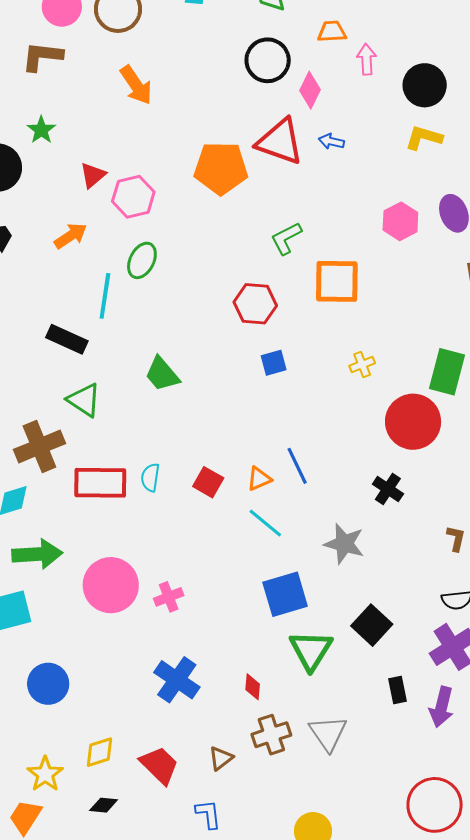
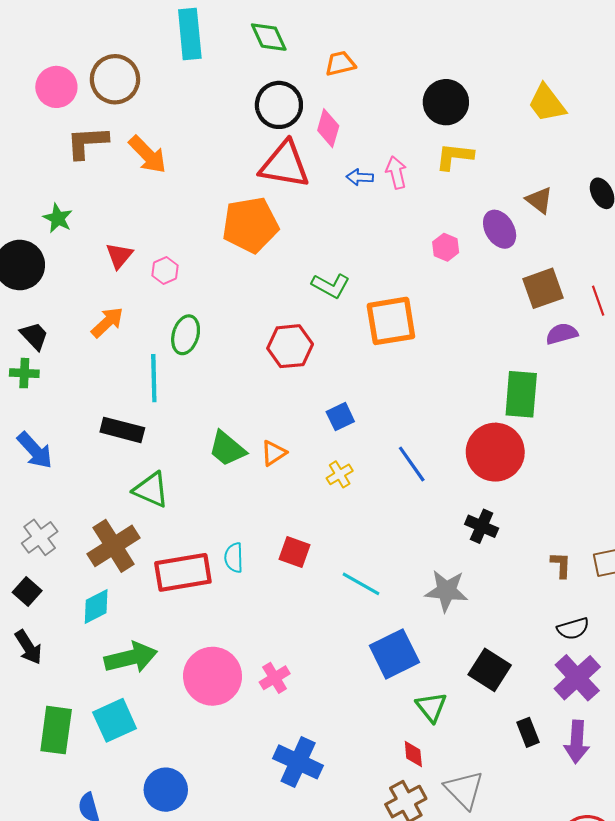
brown L-shape: (42, 56) -> (87, 142), moved
pink arrow: (367, 59) -> (396, 173), moved
red triangle: (280, 142) -> (285, 165), moved
pink hexagon: (133, 197) -> (165, 271), size x0.6
pink hexagon: (400, 221) -> (446, 247), size x0.7
green L-shape: (286, 238) -> (331, 286), turned -114
red hexagon: (255, 304) -> (290, 346), moved
yellow cross: (362, 364) -> (340, 474), moved
blue line: (297, 466) -> (412, 464), moved
orange triangle: (259, 479) -> (274, 453), moved
green triangle: (311, 650) -> (431, 707), size x0.7
red diamond: (253, 687) -> (413, 754), moved

